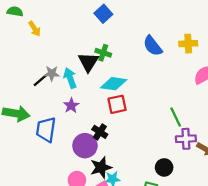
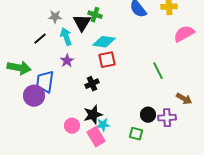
gray star: (52, 73) -> (55, 17), moved
black cross: (100, 132) -> (92, 84), turned 32
purple cross: (186, 139) -> (167, 118), moved
purple circle: (85, 146) -> (34, 96), moved

